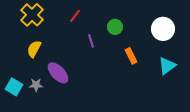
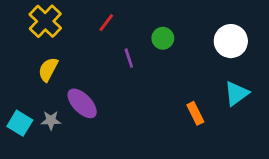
orange rectangle: (131, 56) -> (195, 113), moved

